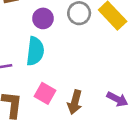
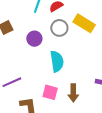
cyan semicircle: (35, 51) -> (57, 61), moved

